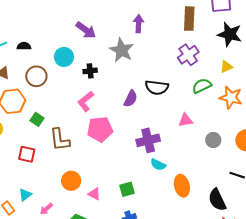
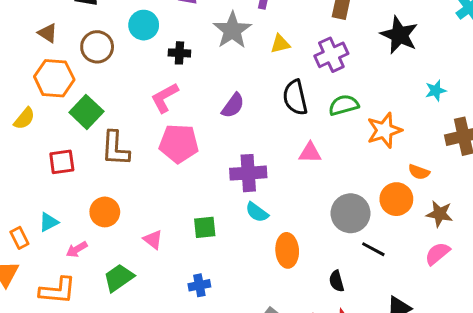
yellow triangle: (226, 67) -> (280, 44), moved
black semicircle: (157, 87) -> (295, 98), moved, turned 60
orange star: (231, 97) -> (384, 130), turned 30
green square: (37, 119) -> (86, 112), size x1.5
gray circle: (213, 140) -> (351, 213), moved, size x1.6
red square: (27, 154) -> (62, 162), turned -30
orange circle: (71, 181) -> (105, 212), moved
green square: (127, 189) -> (205, 227), moved
black semicircle: (217, 200) -> (337, 281), size x0.6

